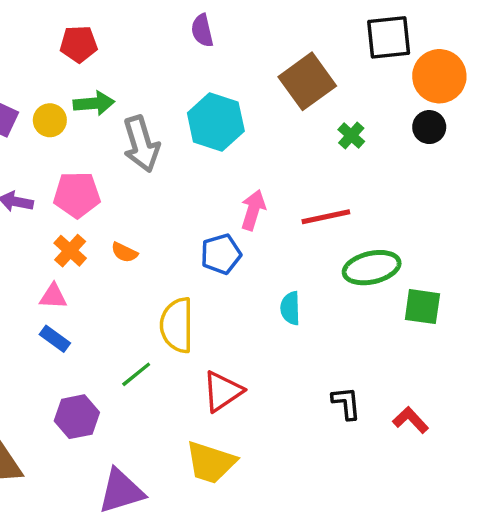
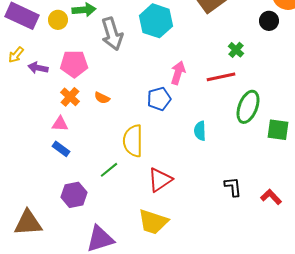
black circle: (429, 127) -> (269, 21), moved
green cross: (351, 135) -> (236, 50), moved
green ellipse: (372, 268) -> (248, 107), turned -56

